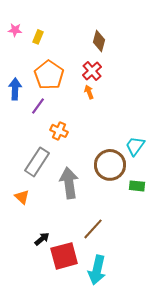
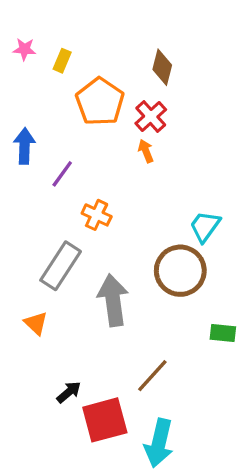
orange pentagon: (49, 75) -> (100, 102), moved
cyan trapezoid: (135, 146) -> (205, 226), moved
green rectangle: (137, 186) -> (223, 333), moved

